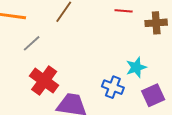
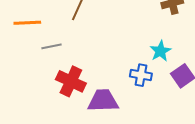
gray line: (32, 43) -> (51, 46), turned 42

